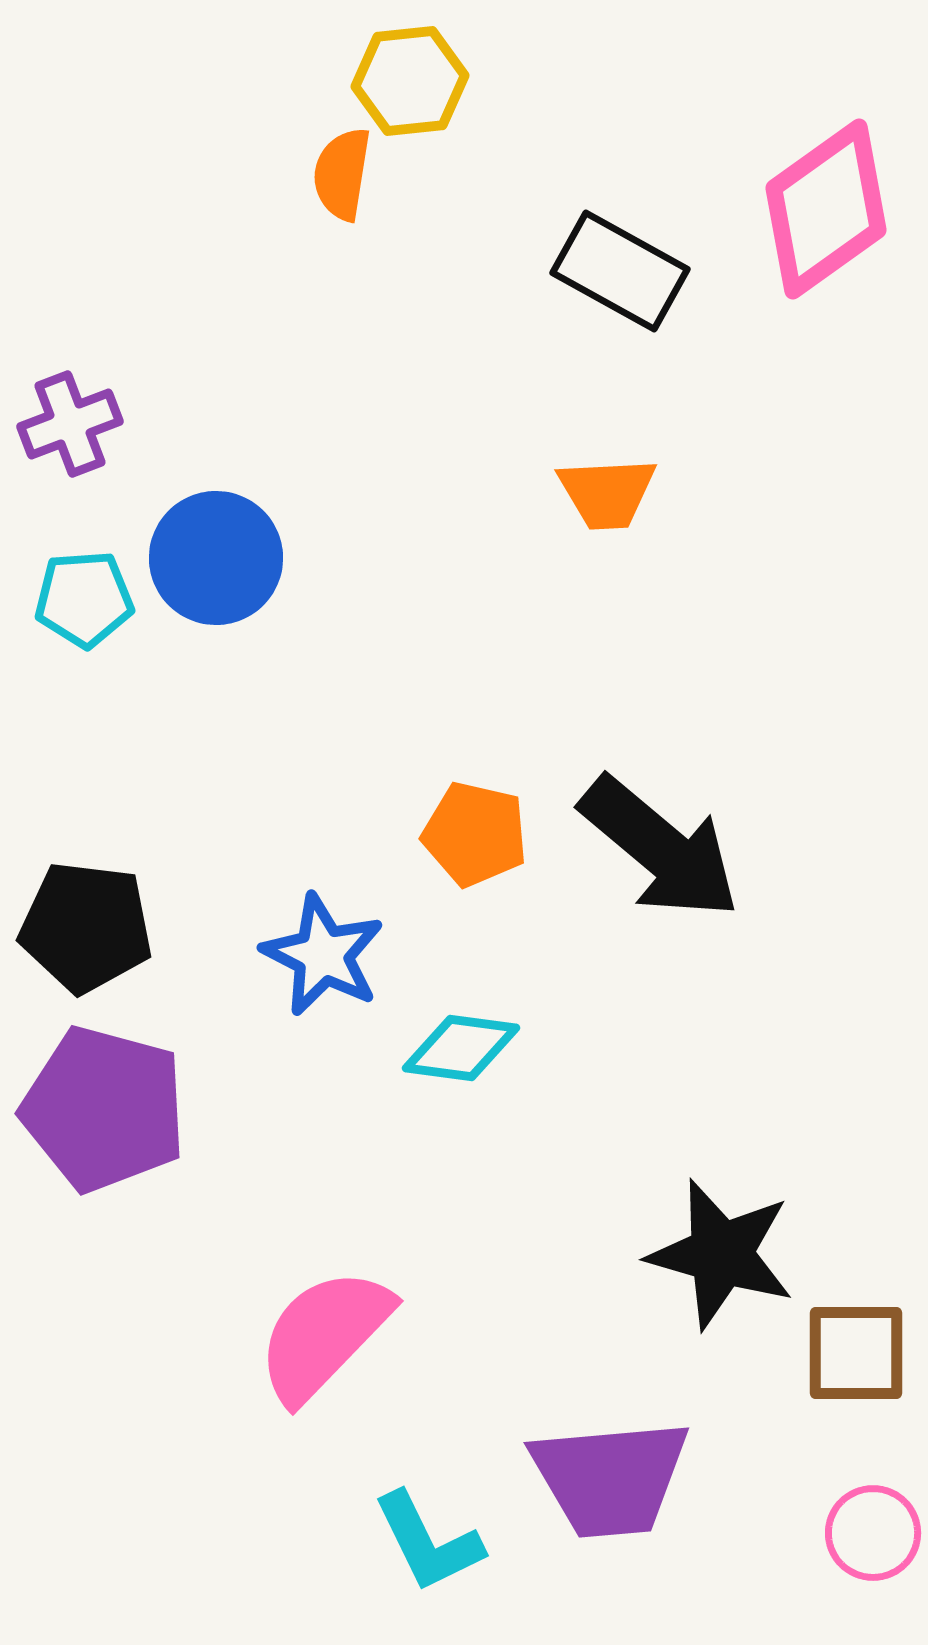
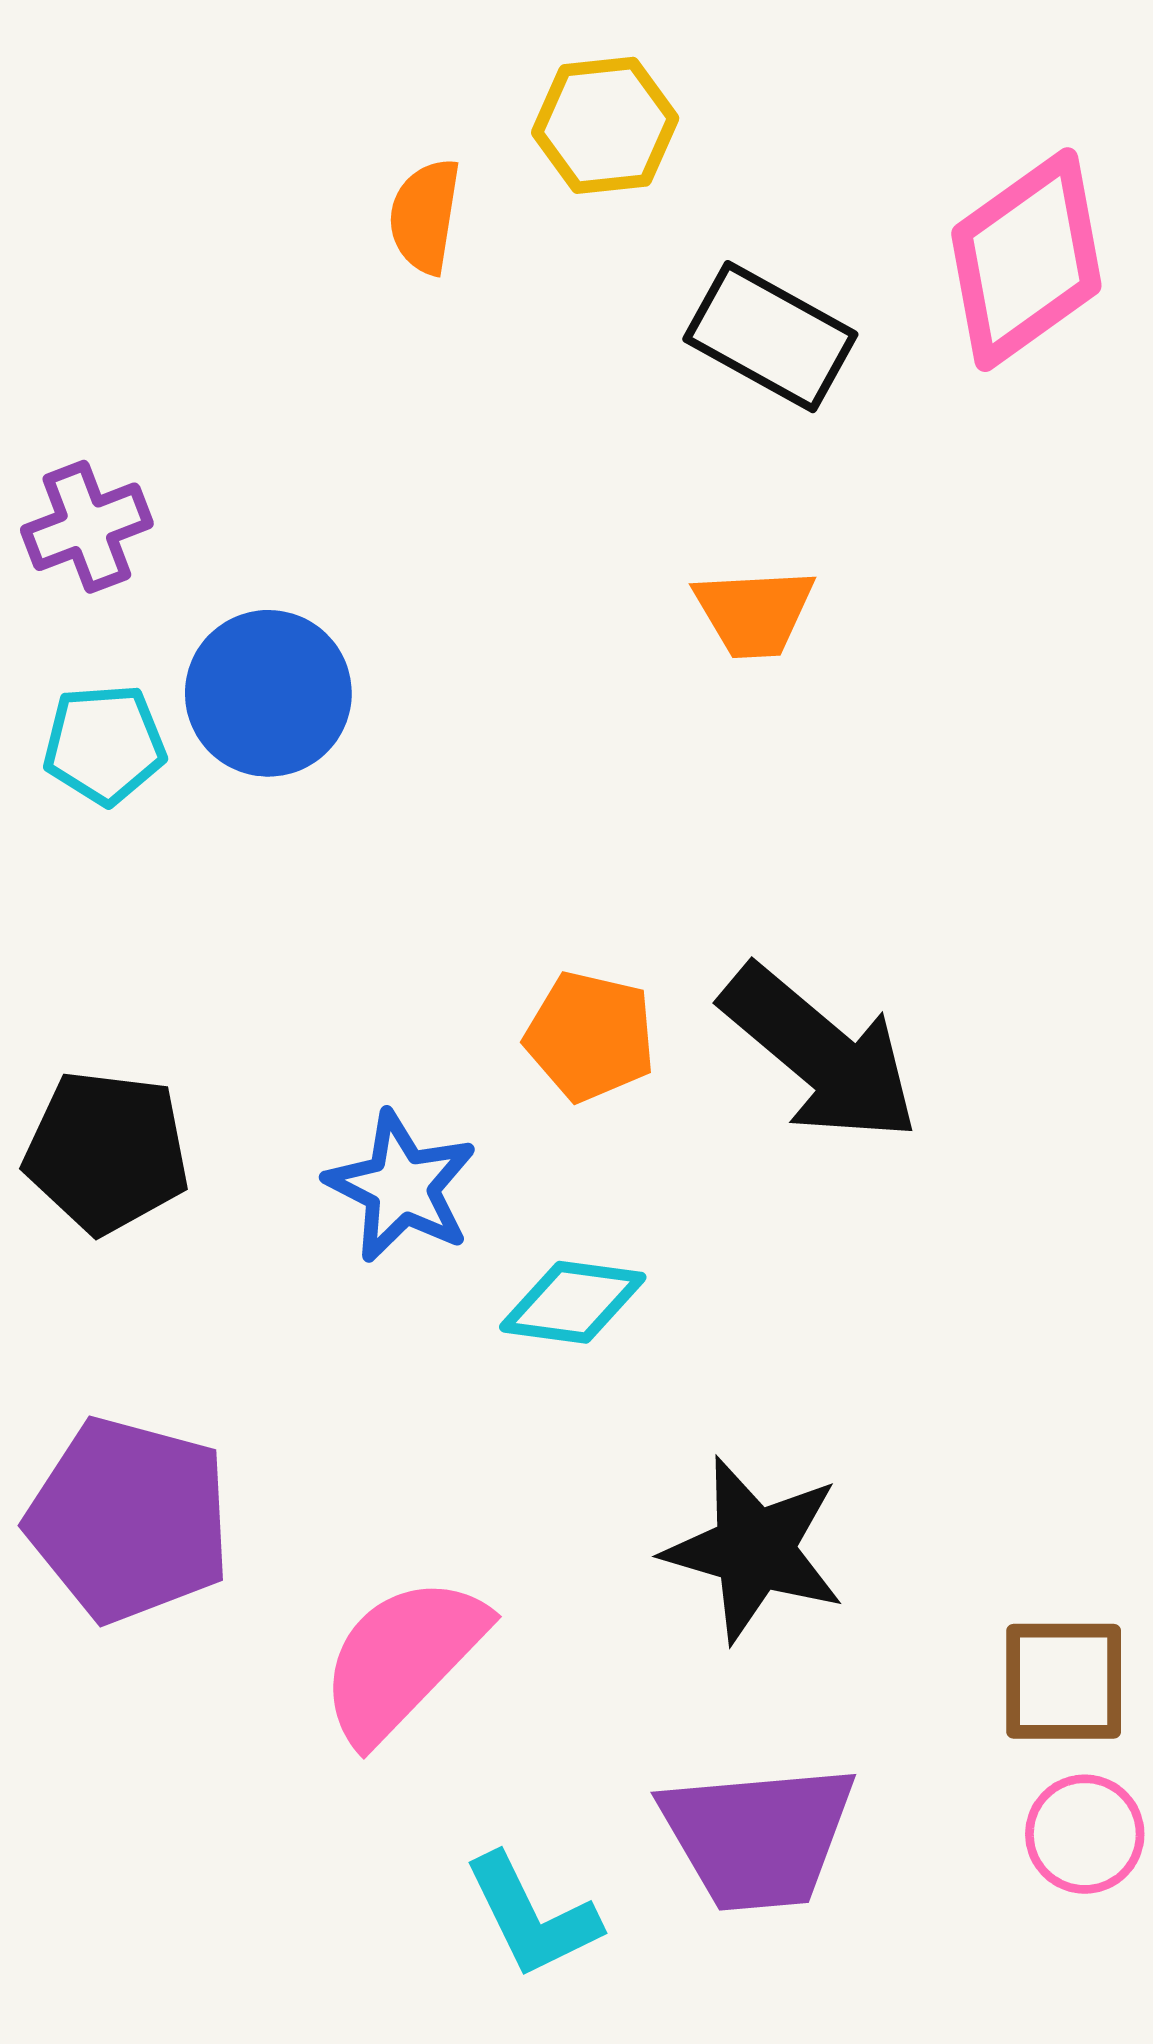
yellow hexagon: (410, 81) -> (605, 125), moved
purple pentagon: (104, 1109) -> (129, 1520), moved
black star: (721, 1254) -> (754, 1550), moved
pink circle: (873, 1533) -> (1085, 1834), moved

